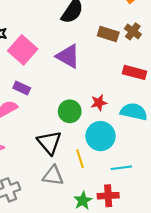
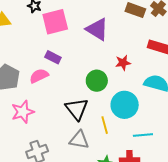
pink square: (23, 50) -> (55, 22), turned 32
red star: (99, 103) -> (123, 63), moved

